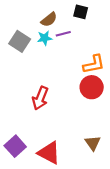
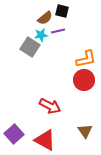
black square: (81, 12) -> (62, 11), moved
gray square: (20, 41) -> (30, 47), moved
red arrow: (40, 98) -> (50, 106), moved, turned -85

